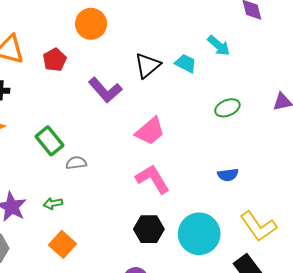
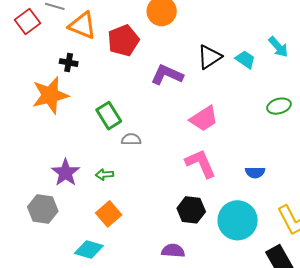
red pentagon: (55, 60) -> (123, 40), size x1.4
purple L-shape: (105, 90) -> (167, 75), turned 148
blue semicircle: (228, 175) -> (255, 172), moved

